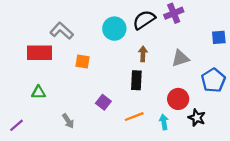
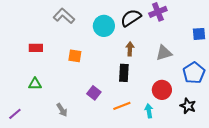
gray L-shape: (62, 31) -> (64, 16), moved
red rectangle: (40, 53) -> (36, 48), size x0.6
black star: (197, 118) -> (188, 106), moved

